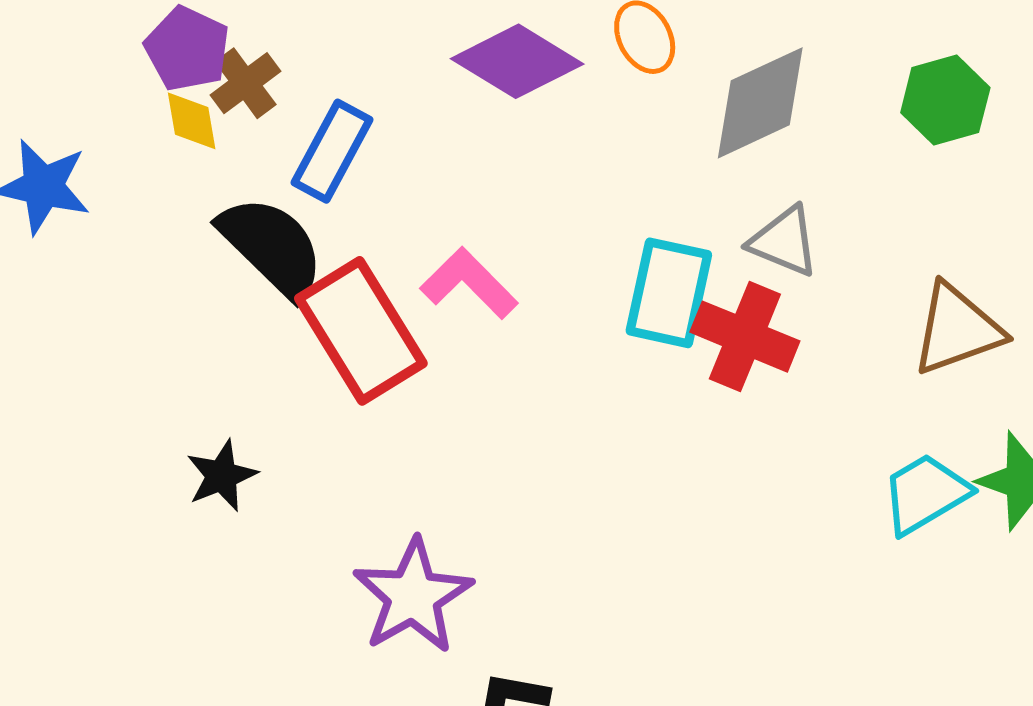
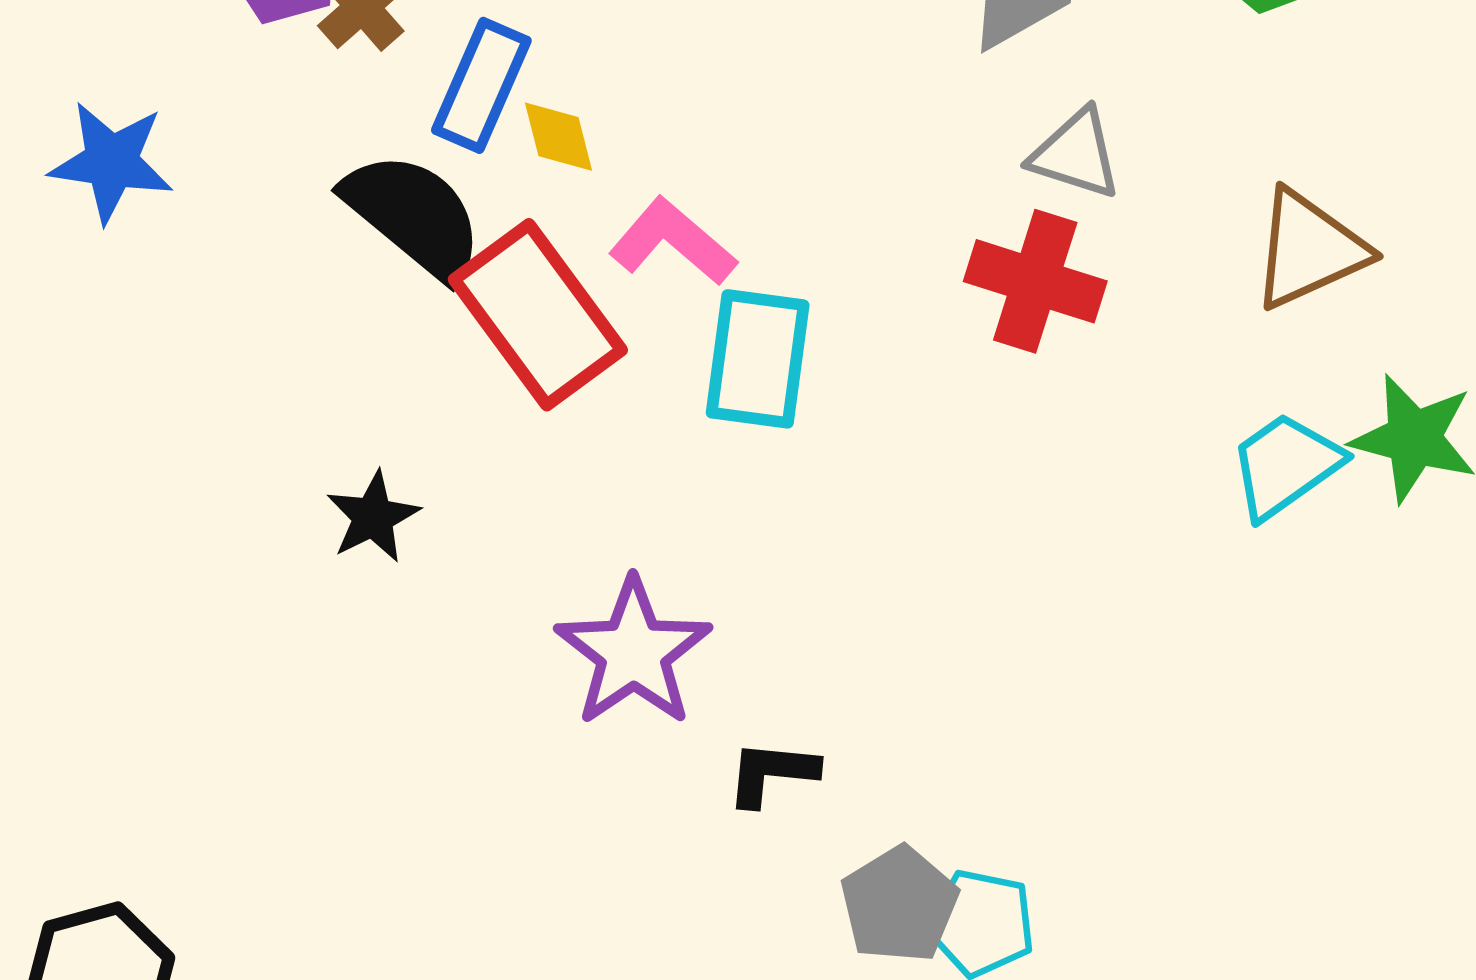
yellow diamond: (192, 121) -> (558, 137), moved
cyan rectangle: (669, 293) -> (758, 359), moved

